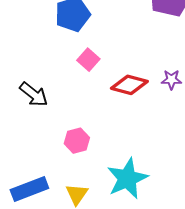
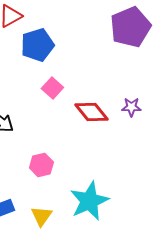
red diamond: (129, 85) -> (91, 112), turned 36

